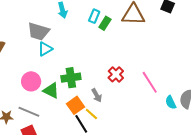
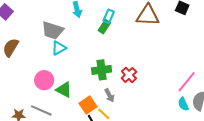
green rectangle: (105, 23) -> (104, 27), moved
green cross: (71, 78) -> (102, 70), moved
pink line: (150, 82) -> (187, 82), moved, turned 70

